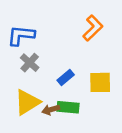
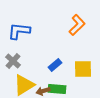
gray cross: (30, 63) -> (13, 61), moved

